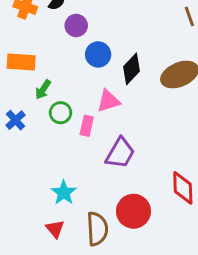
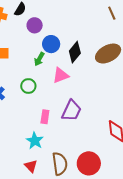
green arrow: (43, 90) -> (39, 59), moved
pink rectangle: (87, 126) -> (45, 117), moved
red circle: (133, 211) -> (89, 163), moved

